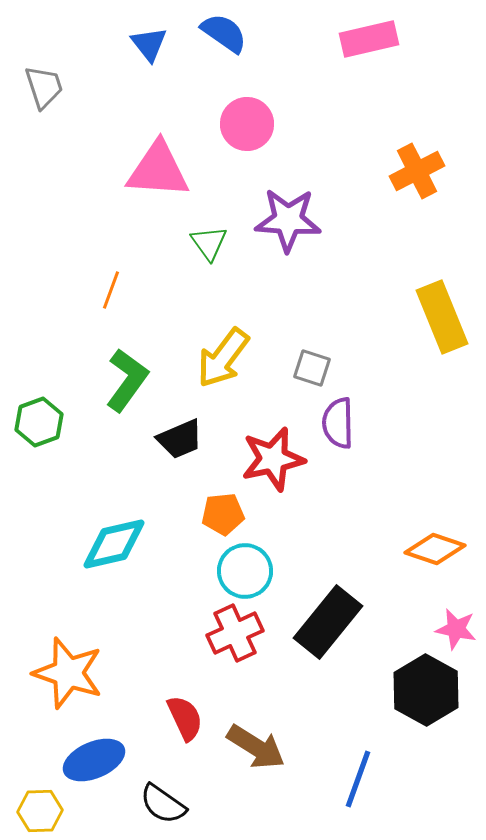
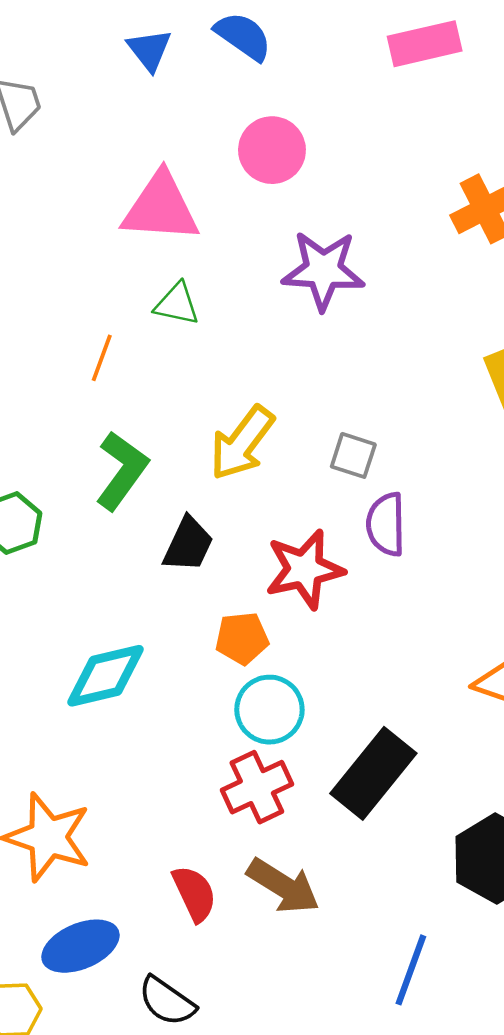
green triangle: (209, 243) -> (177, 304), moved, turned -42
black trapezoid: (180, 439) -> (188, 544), turned -42
brown arrow: (256, 747) -> (283, 886), moved

